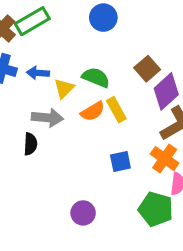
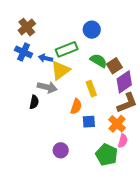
green rectangle: (32, 21) -> (67, 49), moved
green semicircle: (96, 77) -> (98, 61), moved
yellow triangle: (64, 88) -> (60, 70), size x1.5
orange semicircle: (93, 111) -> (76, 106), moved, turned -49

